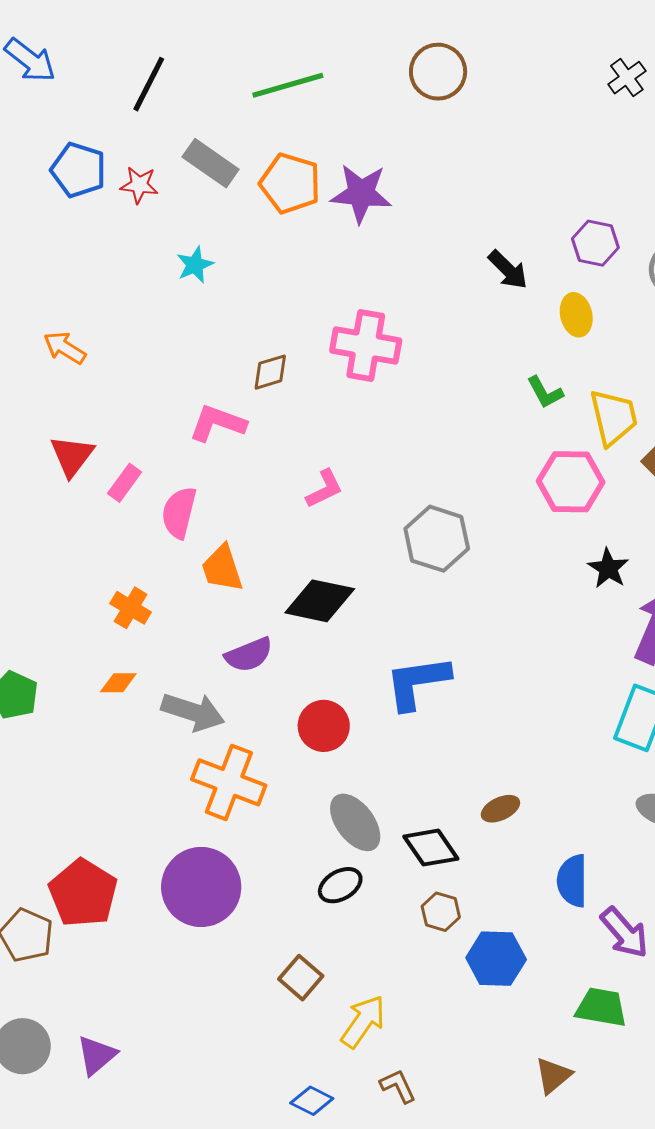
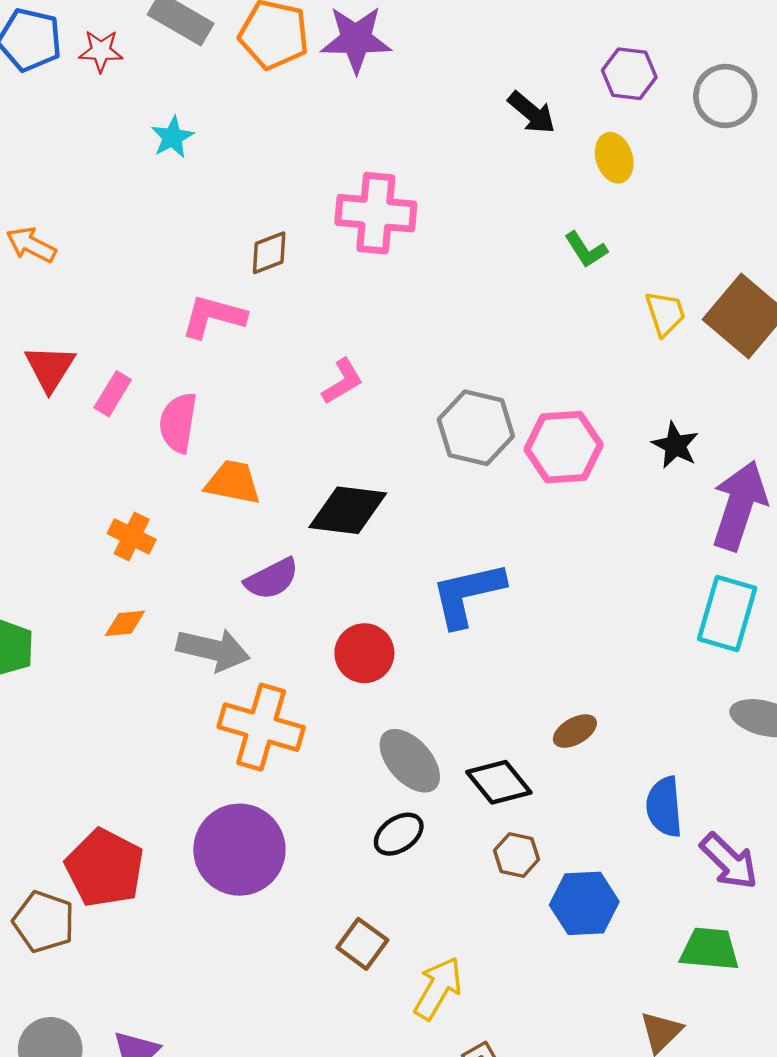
yellow trapezoid: (614, 417) -> (665, 313), moved, size x0.7
pink hexagon: (571, 482) -> (564, 447), moved
orange trapezoid: (222, 568) -> (233, 482), turned 124

